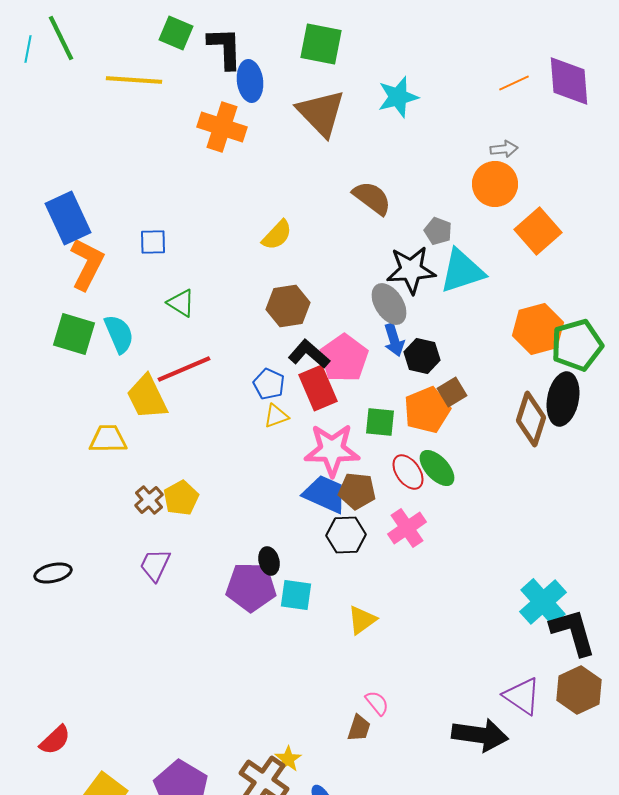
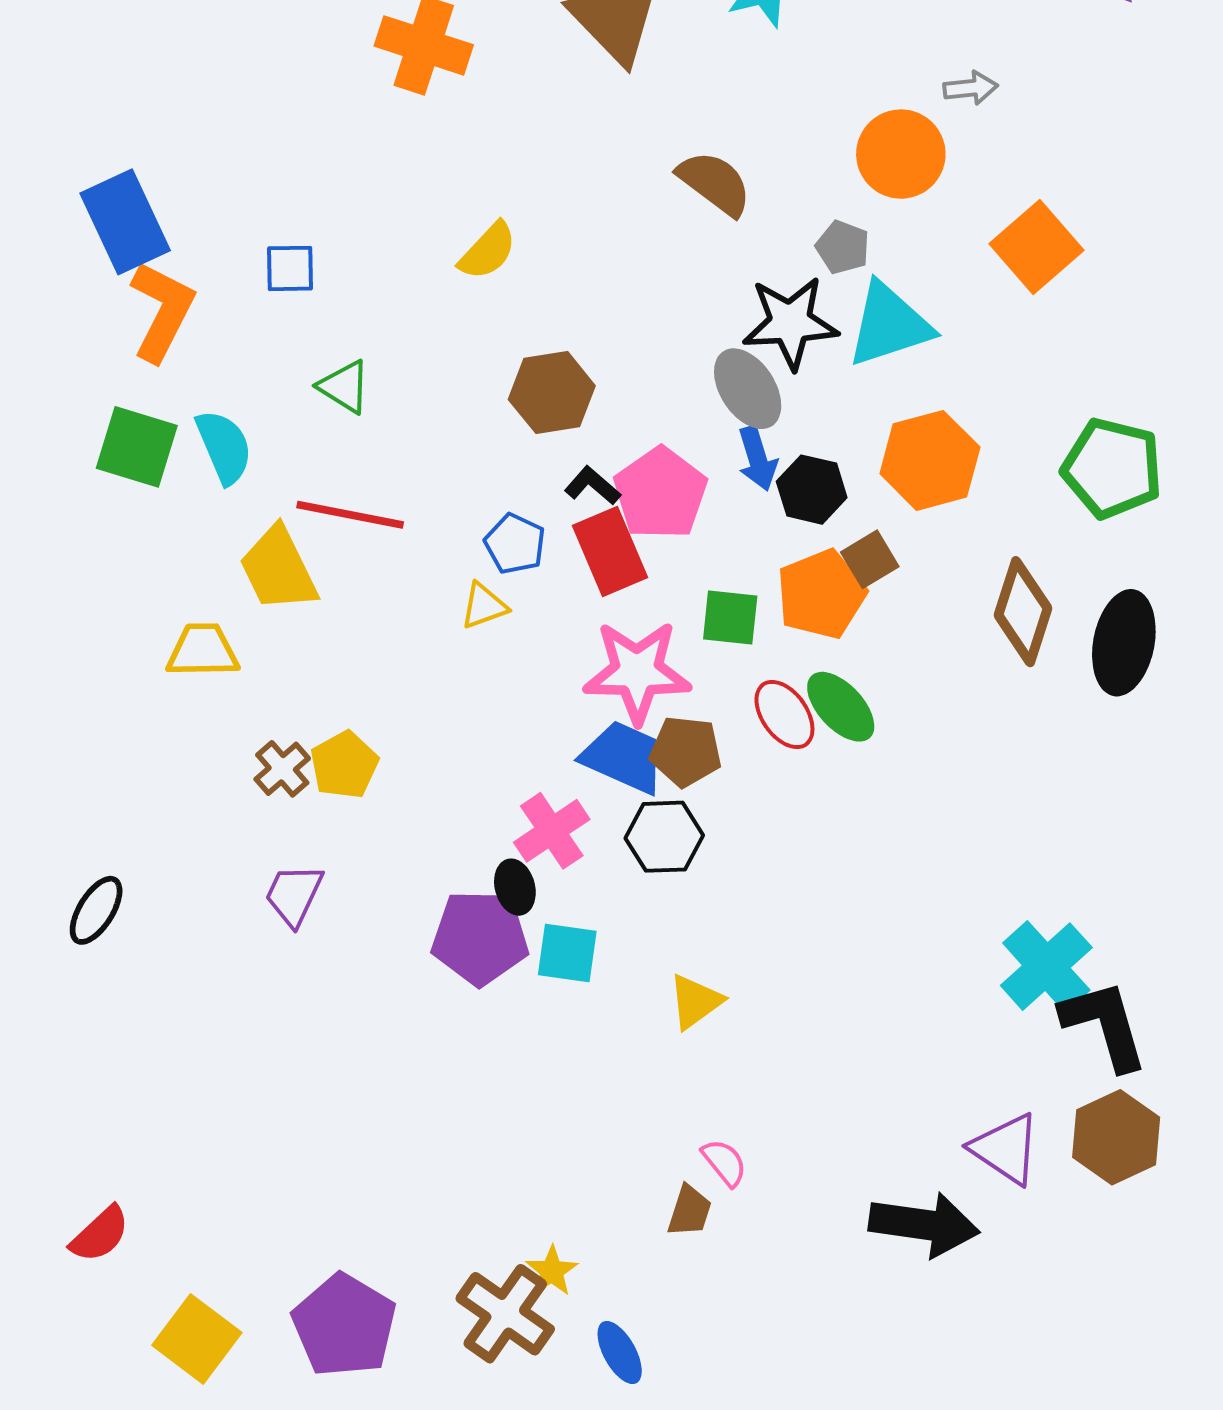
orange circle: (495, 184) -> (901, 154), moved
yellow semicircle: (277, 235) -> (488, 251), moved
orange hexagon: (538, 329) -> (930, 460), moved
green pentagon: (577, 345) -> (1112, 468), turned 30
black L-shape: (309, 354) -> (592, 486), size x0.7
red line: (184, 369) -> (350, 515), turned 34
black ellipse: (563, 399) -> (1124, 643), moved
yellow triangle: (276, 416) -> (484, 606), moved
pink cross: (407, 528) -> (552, 831), moved
black ellipse: (53, 573) -> (96, 910), turned -45

